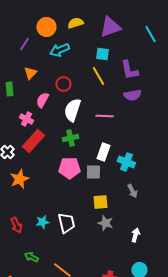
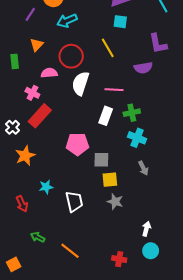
cyan square: (102, 54) -> (120, 22), moved
purple L-shape: (129, 70) -> (158, 44), moved
red circle: (63, 84) -> (71, 56), size x1.5
pink semicircle: (42, 100) -> (49, 73), turned 56
green cross: (70, 138) -> (132, 113), moved
white rectangle: (103, 152) -> (106, 116), moved
gray square: (93, 172) -> (101, 160), moved
cyan star: (42, 222) -> (46, 187), moved
white arrow: (135, 235) -> (146, 229), moved

